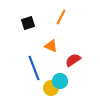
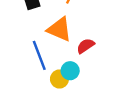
orange triangle: (51, 46) -> (59, 29), size x1.6

